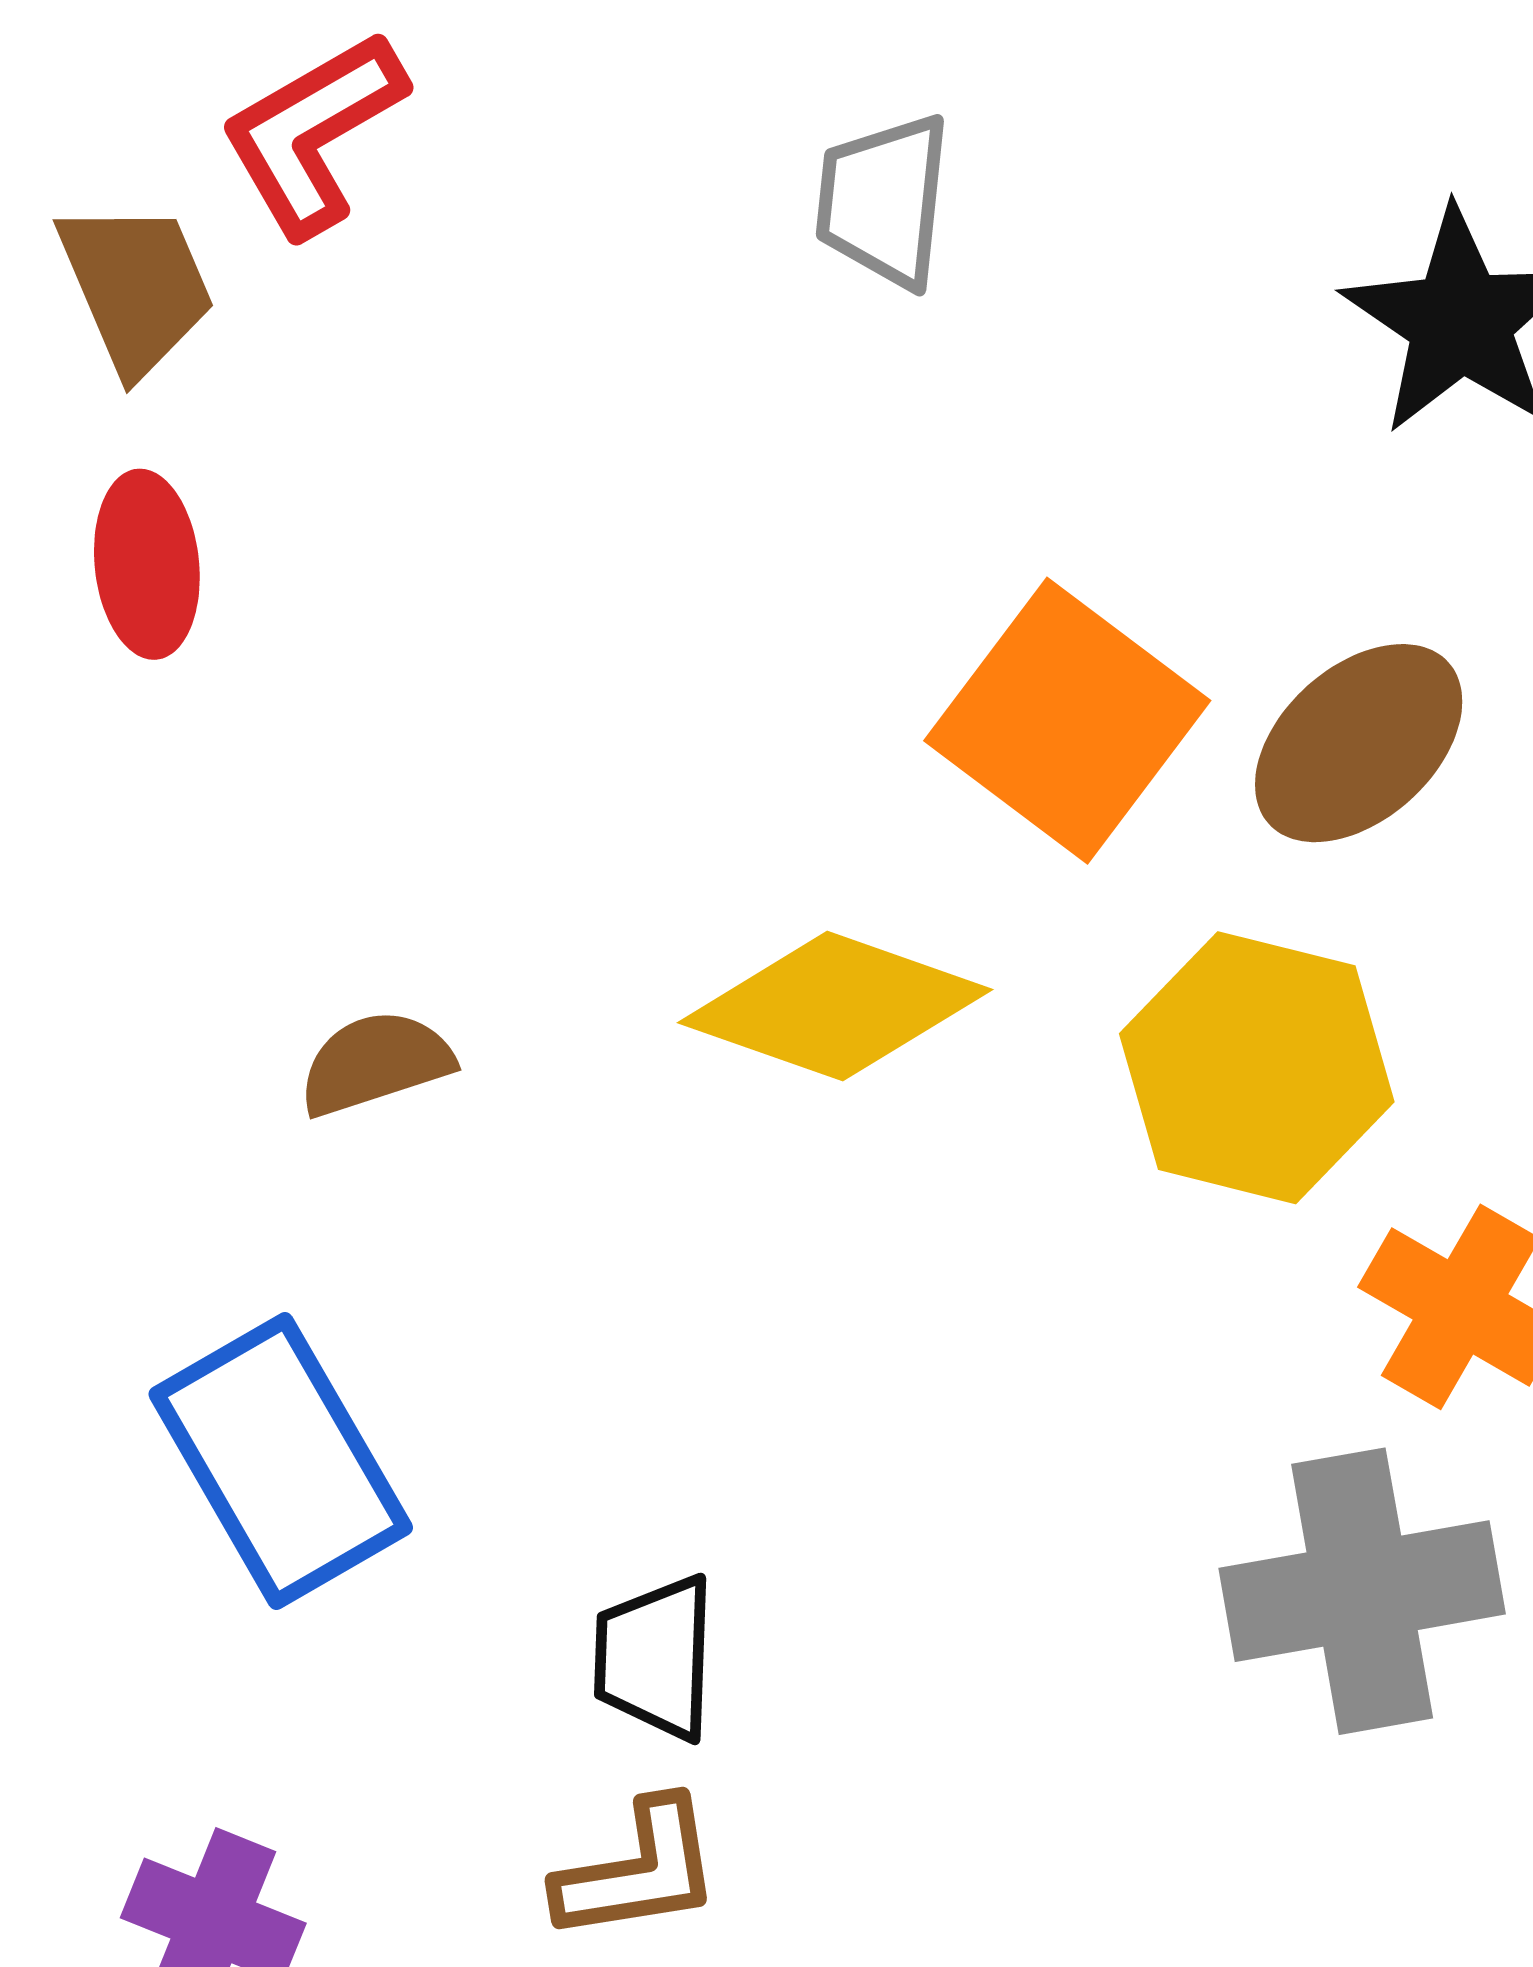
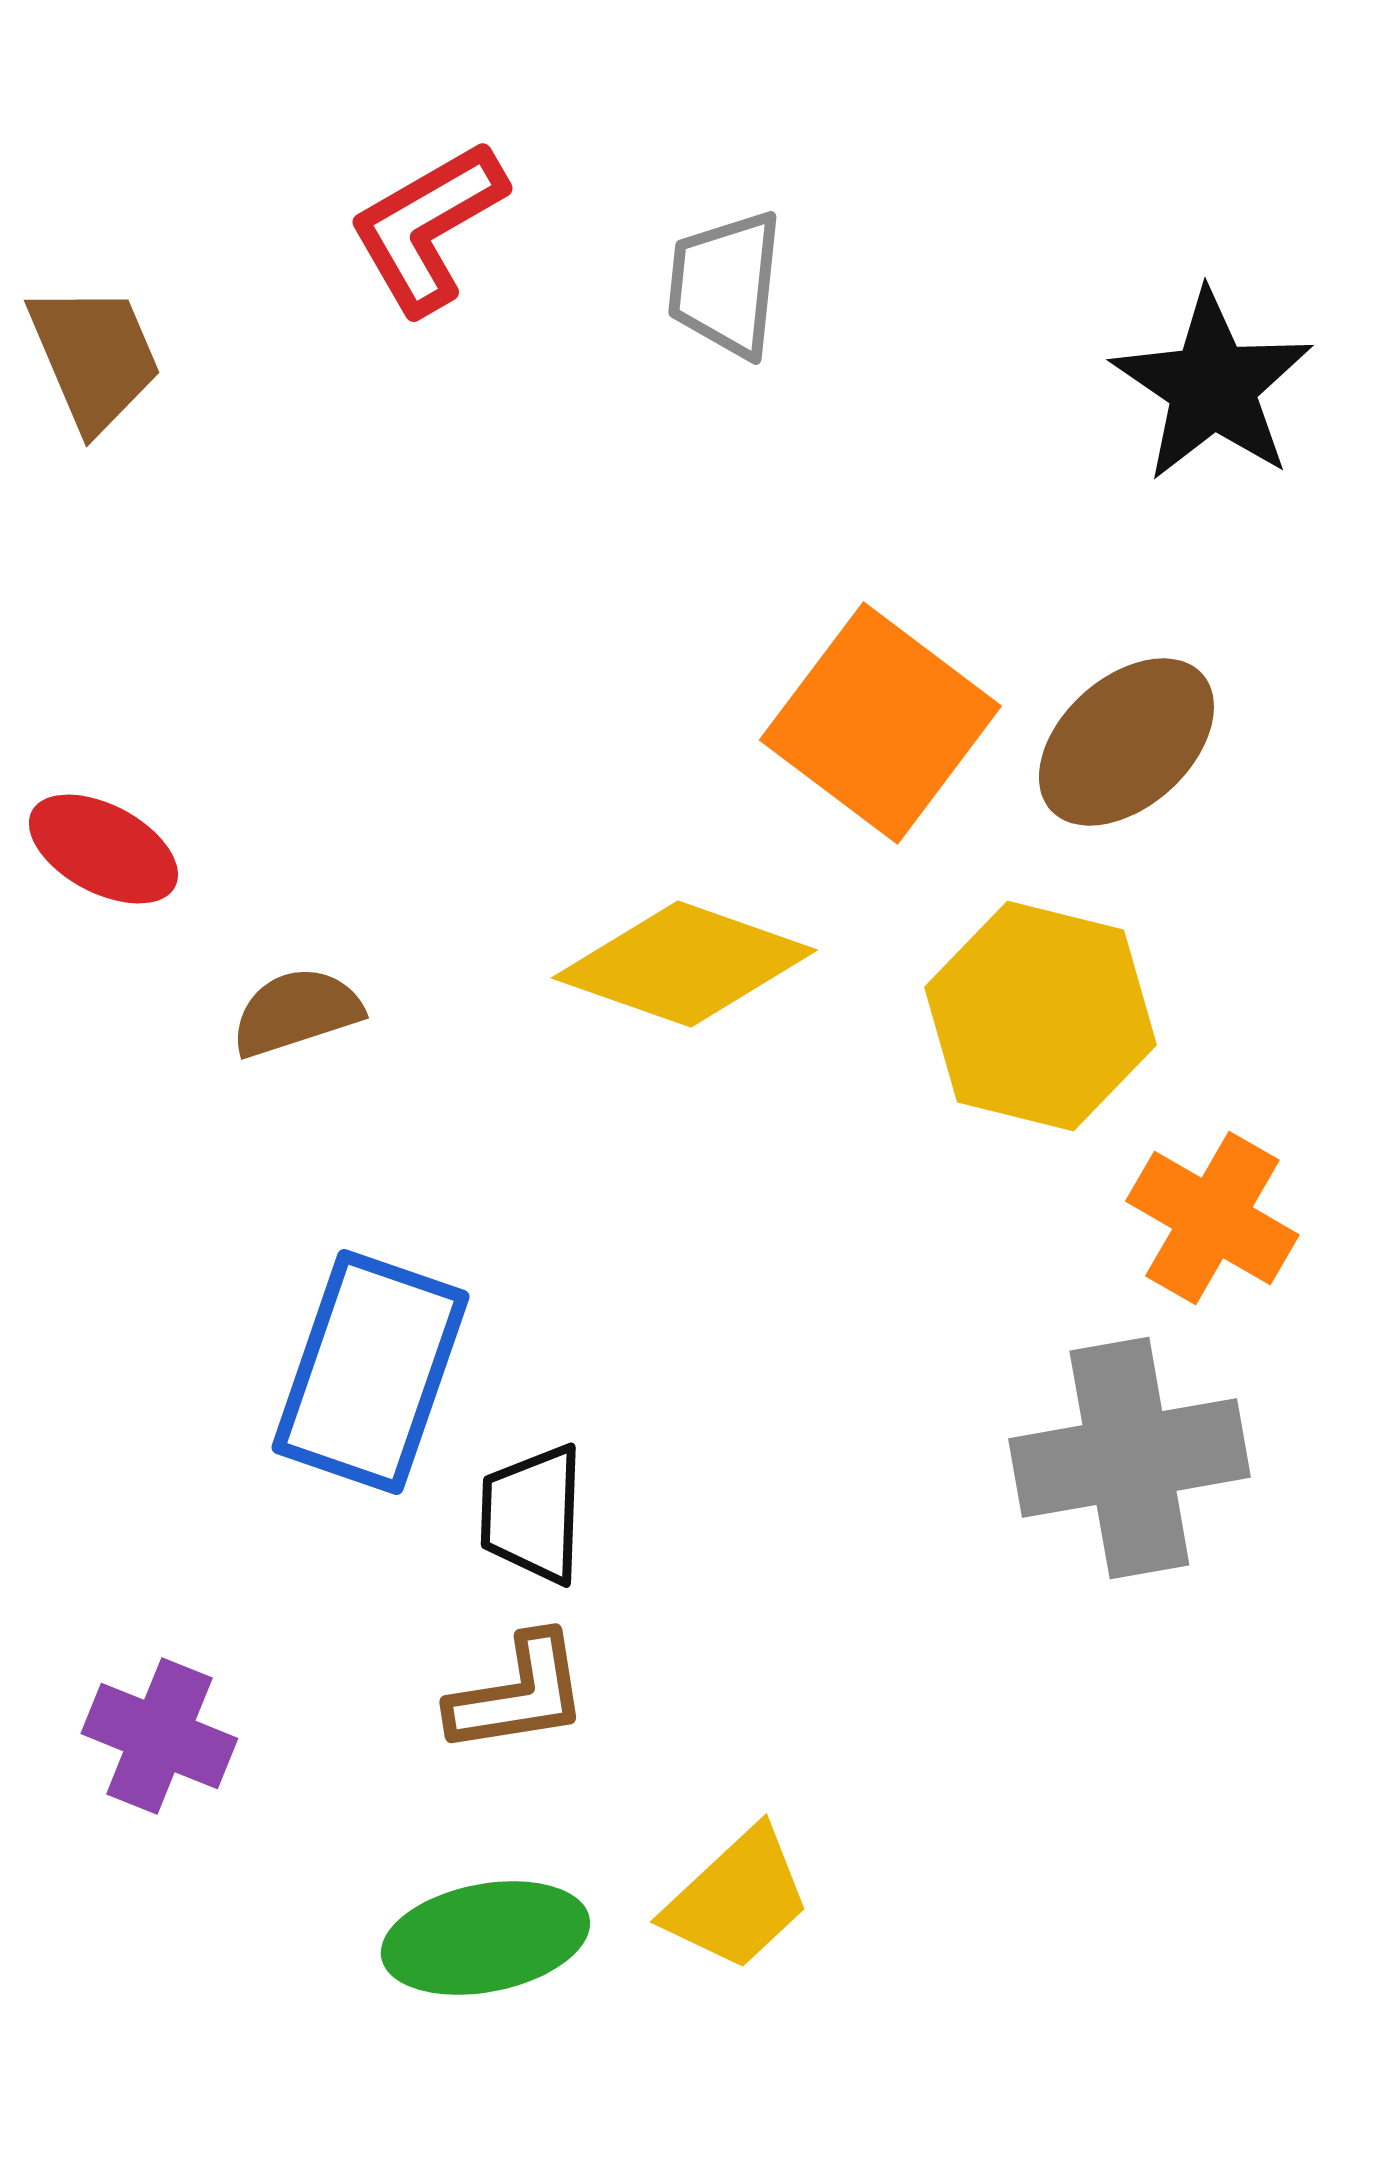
red L-shape: (313, 133) -> (427, 227), moved
red ellipse: (147, 564) -> (103, 849), moved, turned -56
blue rectangle: (281, 1461) -> (370, 1372), moved, turned 49

